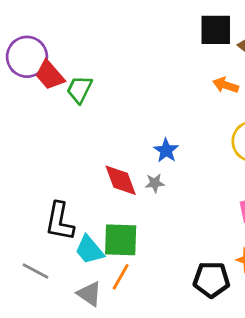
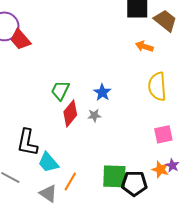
green trapezoid: (79, 89) -> (60, 90), moved
red diamond: (121, 180) -> (70, 113), turned 60
green square: (121, 240) -> (114, 176), moved

